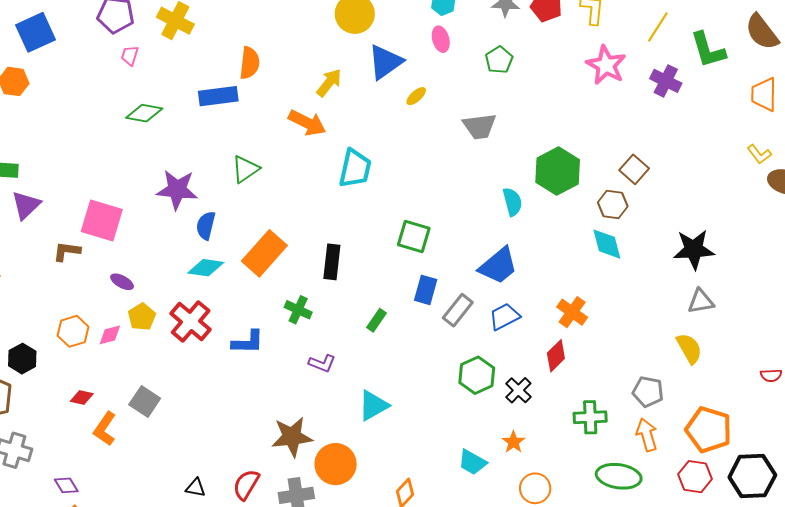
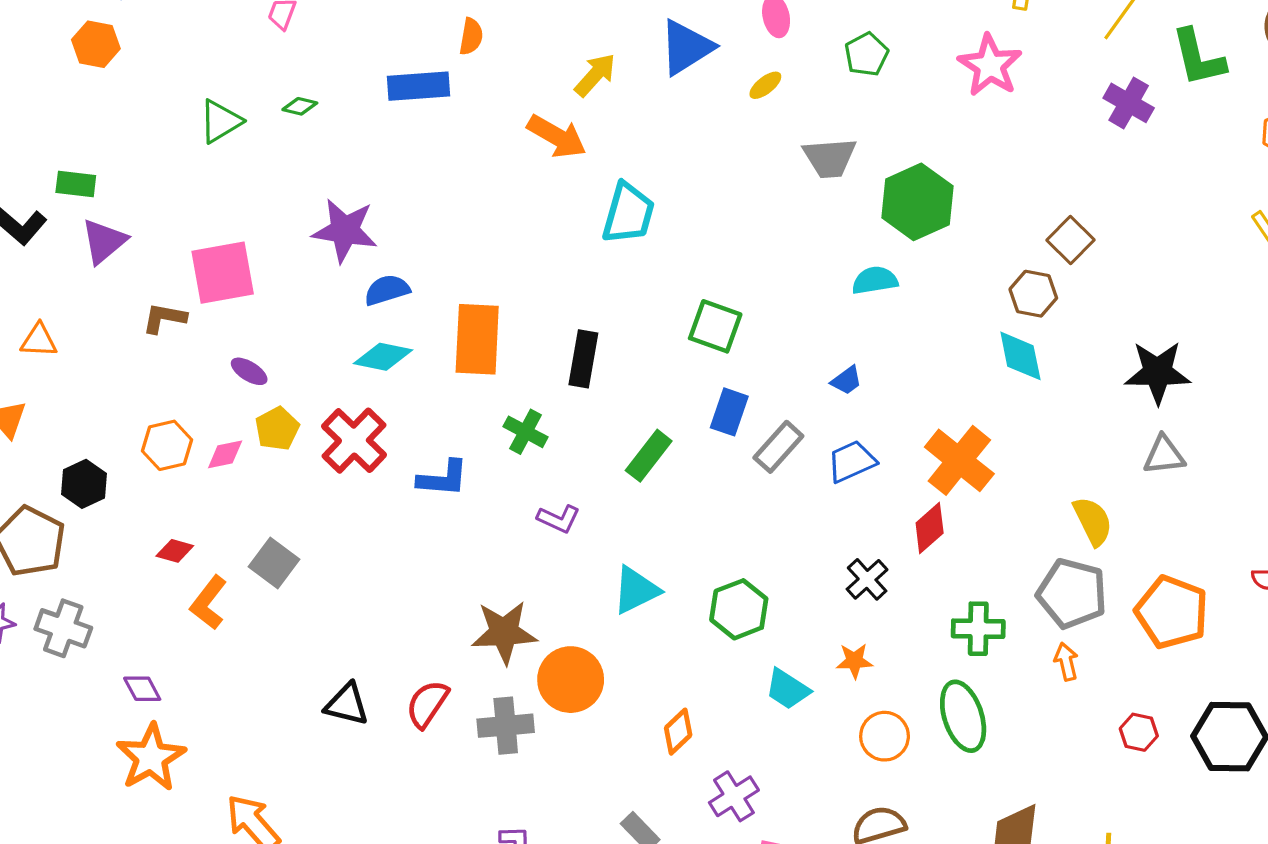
orange semicircle: (250, 63) -> (471, 36), size x0.7
pink star: (606, 65) -> (990, 65), moved
yellow ellipse: (416, 96) -> (765, 85), moved
green diamond: (144, 113) -> (300, 106), size x0.6
green triangle: (245, 169) -> (220, 121), moved
green hexagon: (558, 171) -> (917, 202), moved
cyan semicircle: (512, 202) -> (875, 280), turned -88
pink square: (102, 221) -> (223, 273), turned -30
blue semicircle: (206, 226) -> (387, 290), turned 56
orange rectangle: (264, 253) -> (477, 339), turned -42
blue trapezoid: (498, 266) -> (847, 380), size x0.5
orange cross: (572, 312) -> (959, 460), size x1.4
green rectangle: (376, 320) -> (649, 456), size x1.4
yellow semicircle: (689, 348) -> (1093, 521), moved
green hexagon: (477, 375) -> (739, 609), moved
gray pentagon: (648, 392) -> (1072, 593), size x1.4
orange pentagon: (709, 430) -> (1172, 612), moved
orange arrow: (647, 435) -> (1066, 662), size x0.7
orange star: (513, 442) -> (854, 661), turned 30
green ellipse: (619, 476) -> (963, 716), moved, turned 60
red hexagon: (695, 477) -> (1139, 732), size x0.7
black triangle: (196, 488) -> (347, 704), size x1.4

